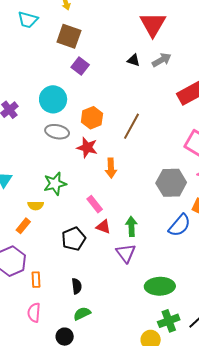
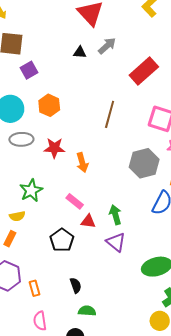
purple square: (80, 66) -> (29, 70), turned 36
orange hexagon: (92, 118) -> (49, 105), moved
brown line: (132, 126) -> (110, 114), moved
green semicircle: (82, 314) -> (87, 311), turned 42

